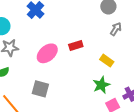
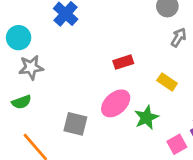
pink ellipse: (47, 53) -> (116, 103), moved
green star: (101, 85) -> (146, 117), moved

